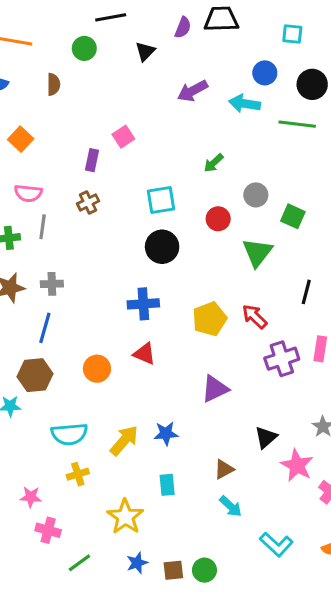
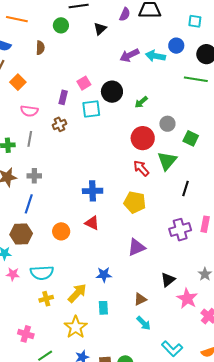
cyan arrow: (245, 104) -> (155, 56), moved
pink semicircle: (28, 193) -> (29, 111), moved
cyan square: (161, 200) -> (91, 109), moved
red circle: (218, 219) -> (143, 138), size x1.5
black circle: (162, 247) -> (112, 92), moved
black line: (306, 292) -> (186, 188), moved
red arrow: (255, 317) -> (141, 168), moved
yellow pentagon: (210, 319) -> (135, 202), turned 30
yellow arrow: (124, 440) -> (77, 293), moved
pink star: (31, 497) -> (13, 274), moved

